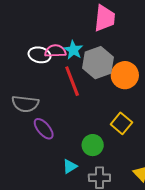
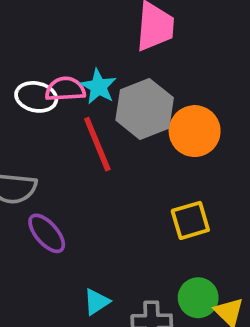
yellow square: (121, 123) -> (190, 220), turned 35
green circle: (93, 145) -> (198, 298), moved

